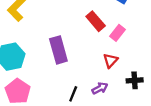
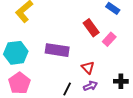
purple rectangle: (58, 50) -> (57, 50), turned -70
red triangle: (110, 61) -> (88, 68), moved, turned -32

